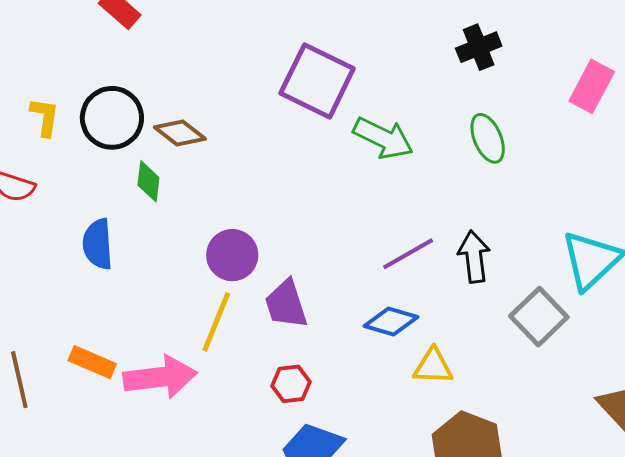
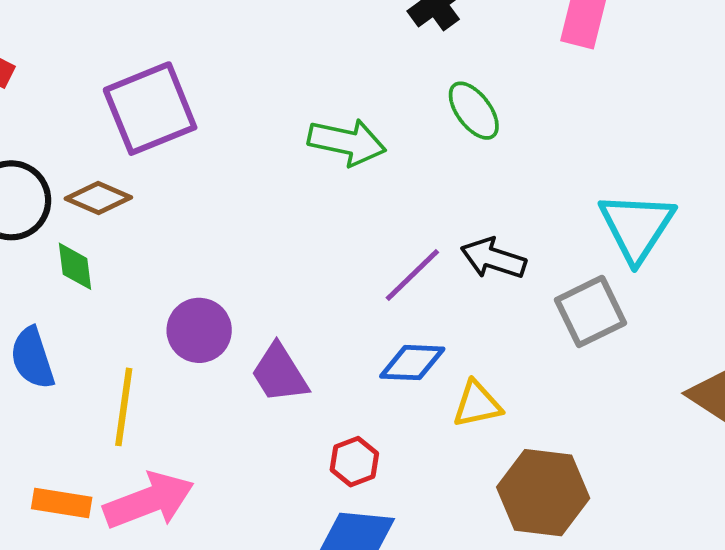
purple square: (317, 81) -> (150, 109), moved, turned -34
black arrow: (474, 257) -> (493, 258), turned -51
gray square: (539, 317) -> (591, 311), turned 32
yellow line: (216, 322) -> (124, 407), moved
red hexagon: (291, 384) -> (354, 462), moved

